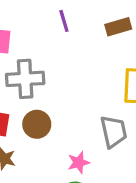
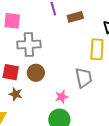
brown rectangle: (118, 27) -> (75, 17), moved

